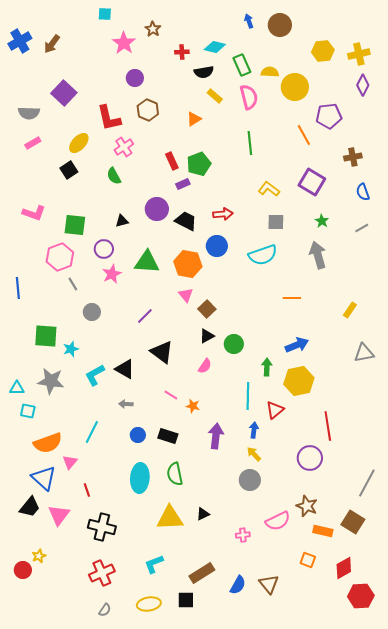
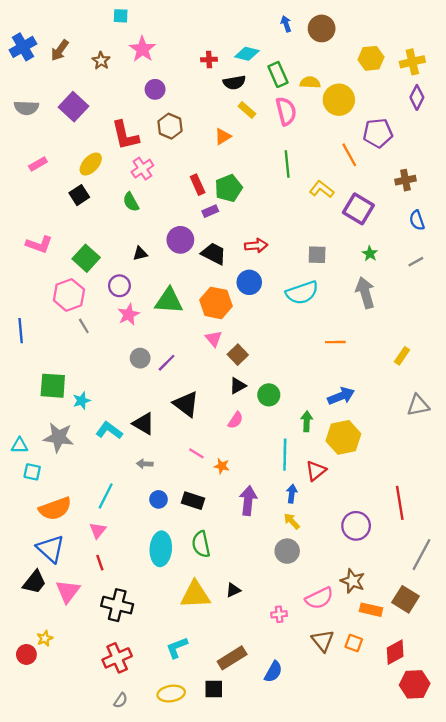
brown star: (153, 29) -> (101, 61), moved
gray semicircle: (29, 113) -> (26, 108), moved
yellow L-shape: (269, 189) -> (322, 189), moved
green square: (75, 225) -> (86, 258), turned 35
gray circle: (92, 312) -> (140, 358), moved
cyan L-shape: (95, 375) -> (109, 430), turned 65
red line: (328, 426) -> (400, 503), moved
pink triangle: (70, 462) -> (98, 530), moved
brown triangle: (269, 584) -> (323, 641), moved

